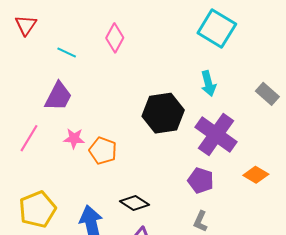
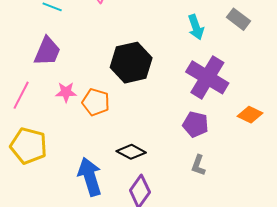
gray rectangle: (267, 94) -> (238, 19), moved
black hexagon: (163, 113) -> (131, 63), moved
yellow pentagon: (38, 209) -> (29, 146), moved, turned -30

